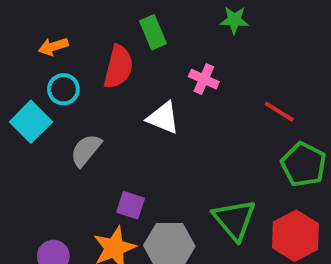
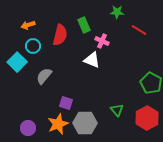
green rectangle: (153, 32) -> (84, 25), moved
red line: (279, 112) -> (139, 30), moved
white triangle: (163, 118) -> (92, 60), moved
green triangle: (234, 219) -> (117, 110), size x0.6

